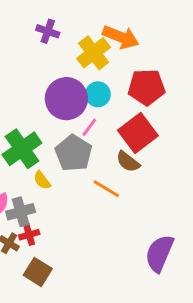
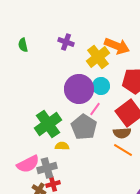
brown semicircle: (128, 162) -> (122, 133), turned -42
yellow semicircle: (42, 180) -> (62, 146), turned 128
orange line: (106, 189) -> (123, 150), moved

